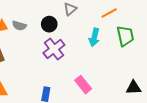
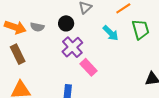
cyan arrow: (94, 37) -> (111, 33), turned -54
pink rectangle: (83, 85) -> (88, 67), moved

